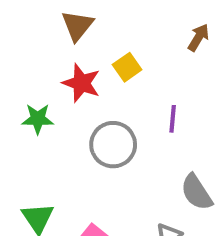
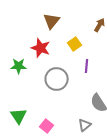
brown triangle: (77, 26) -> (52, 21), moved
yellow square: (127, 67) -> (75, 44), moved

